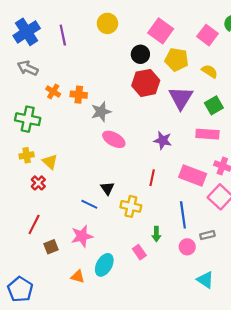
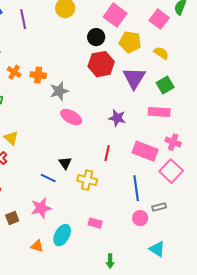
green arrow: (156, 234) -> (110, 261), moved
pink rectangle: (139, 252) -> (95, 223), turned -40

